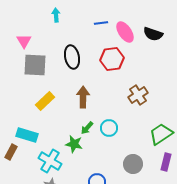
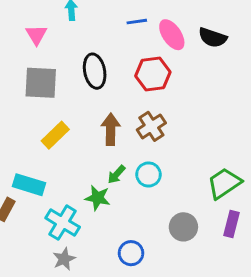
pink triangle: (24, 41) -> (36, 35), moved
brown cross: (138, 95) -> (151, 126), moved

